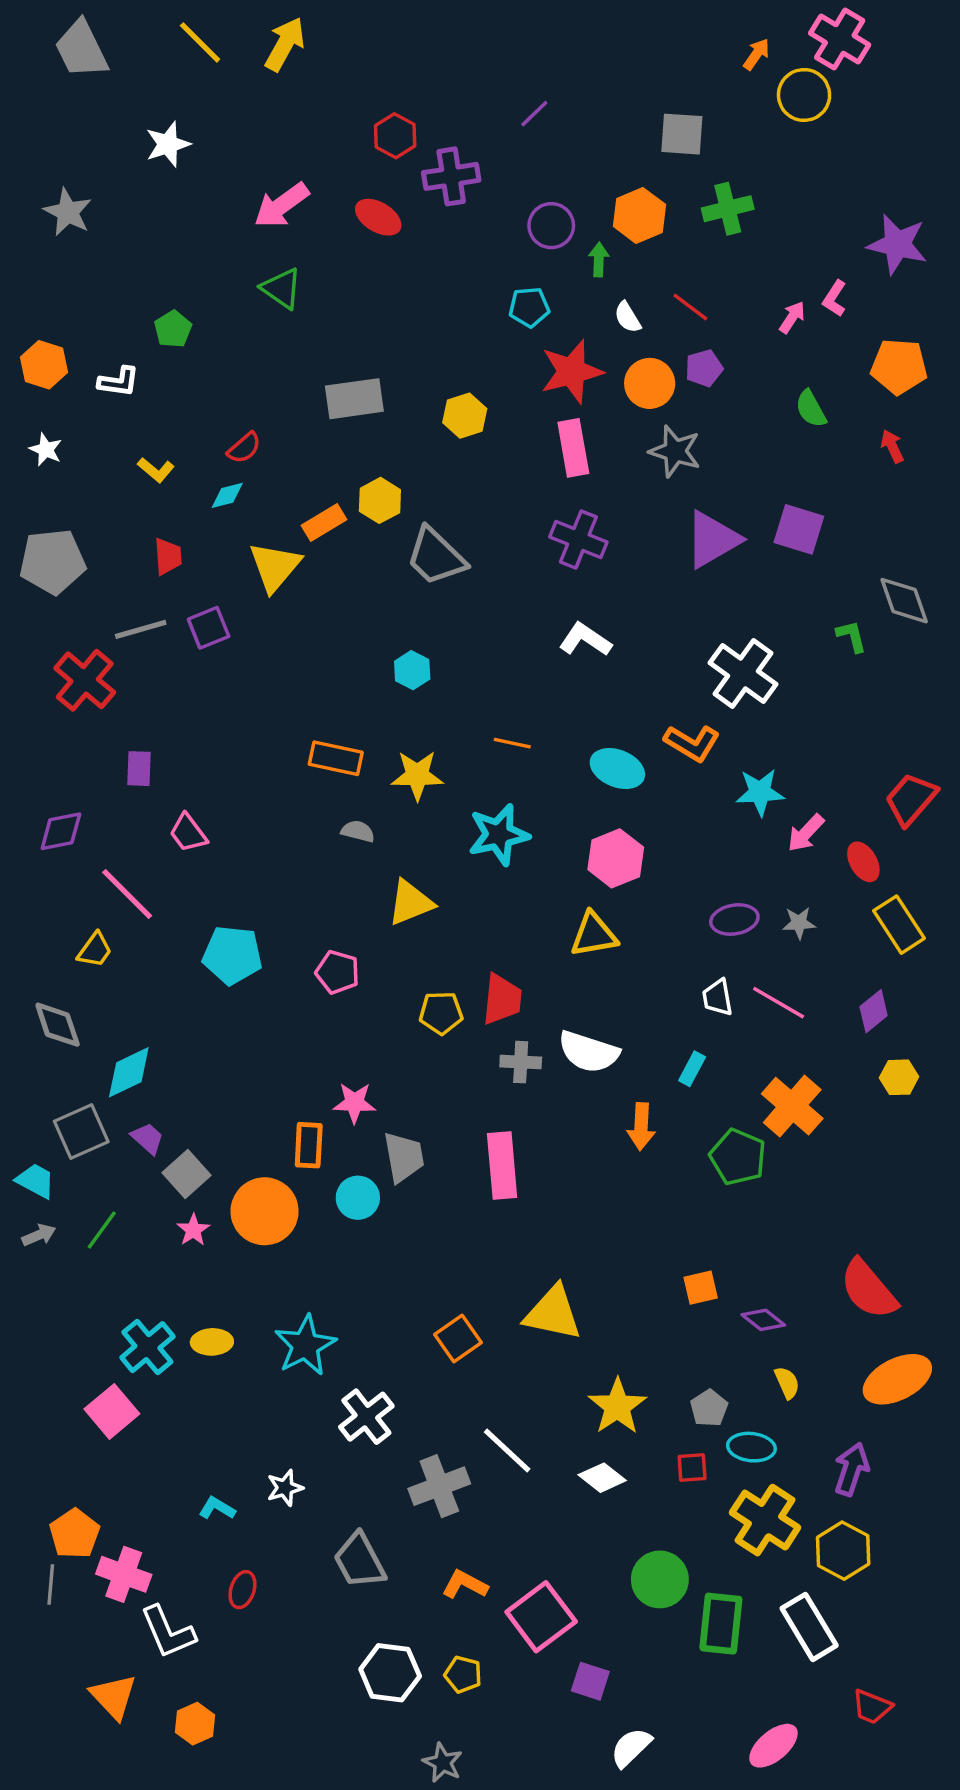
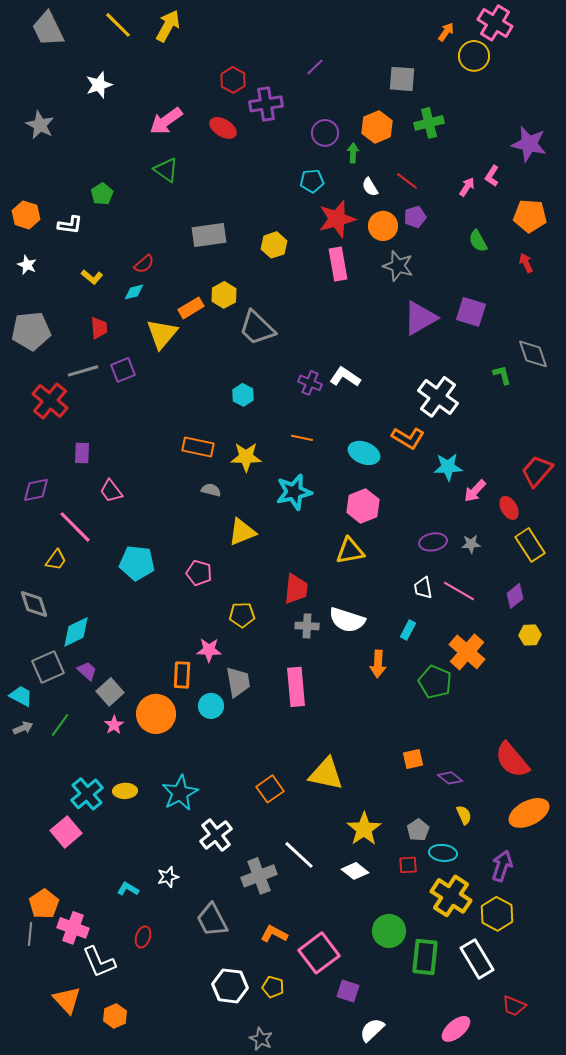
purple cross: (578, 539) -> (310, 383), moved, size x0.7
yellow pentagon: (441, 1013) -> (242, 615), moved

